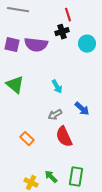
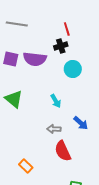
cyan circle: (87, 44) -> (73, 69), moved
gray arrow: (55, 115) -> (54, 129), turned 32
orange rectangle: (27, 139) -> (26, 166), moved

